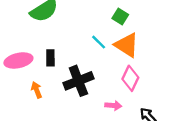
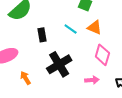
orange triangle: (127, 45) -> (95, 27), size x0.7
black rectangle: (50, 58) -> (42, 35), moved

